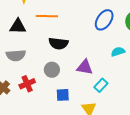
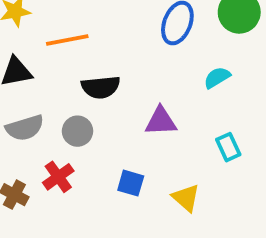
gray circle: (52, 70) -> (77, 131), moved
cyan rectangle: (101, 85) -> (228, 147), moved, turned -56
blue square: (63, 95) -> (131, 183), turned 32

